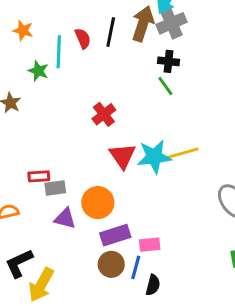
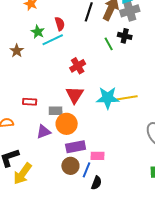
red semicircle: (83, 38) -> (60, 24), moved
cyan line: (59, 52) -> (53, 40), moved, turned 55
green line: (165, 86) -> (109, 44), moved
red triangle: (122, 156) -> (75, 95), moved
gray rectangle: (55, 188) -> (56, 111), moved
purple triangle: (65, 219) -> (44, 132), turned -42

